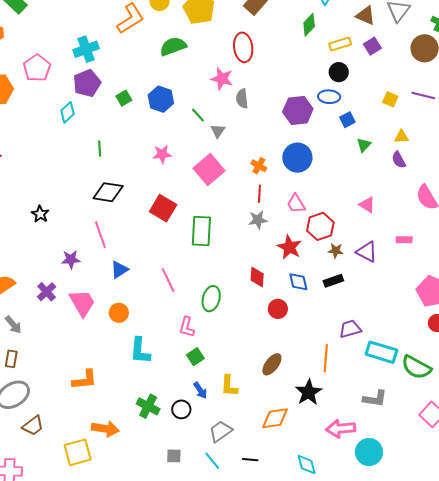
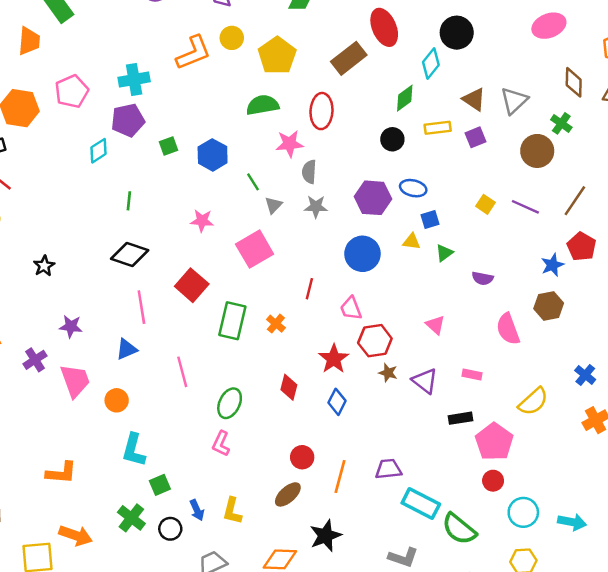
green semicircle: (173, 46) -> (263, 105), moved
black circle: (339, 72) -> (392, 139), moved
pink star: (222, 79) -> (289, 144), turned -30
yellow triangle: (401, 137) -> (412, 242), moved
purple semicircle: (399, 160) -> (483, 278), turned -60
orange cross: (259, 166) -> (276, 324), moved
gray star: (258, 220) -> (316, 207), moved
pink line: (100, 235) -> (141, 307), moved
black rectangle: (333, 281) -> (461, 418), moved
blue diamond: (298, 282) -> (337, 402), turned 30
red circle: (278, 309) -> (302, 457), moved
pink L-shape: (187, 327) -> (221, 444), moved
green square: (195, 357) -> (160, 485), moved
orange line: (326, 358) -> (340, 477), moved

